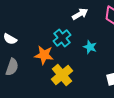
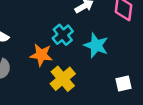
cyan star: (90, 47) -> (96, 45), size x1.5

